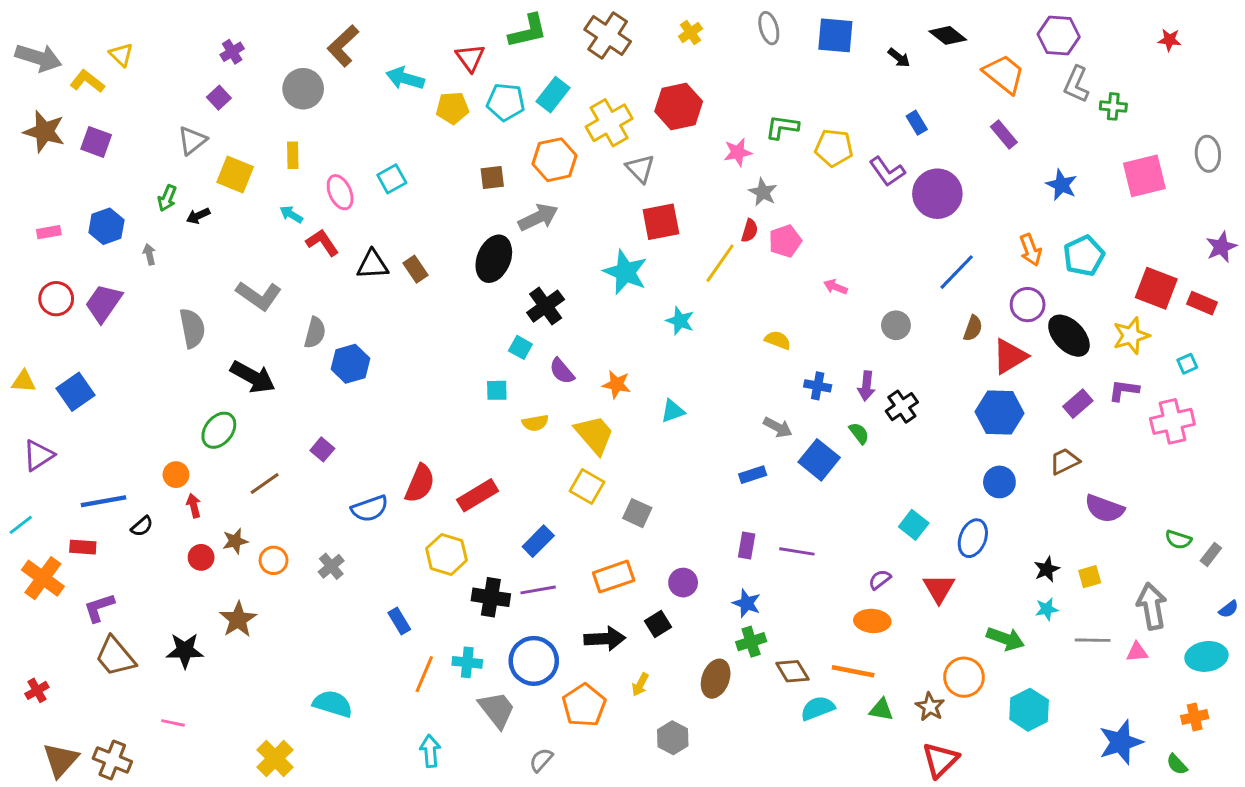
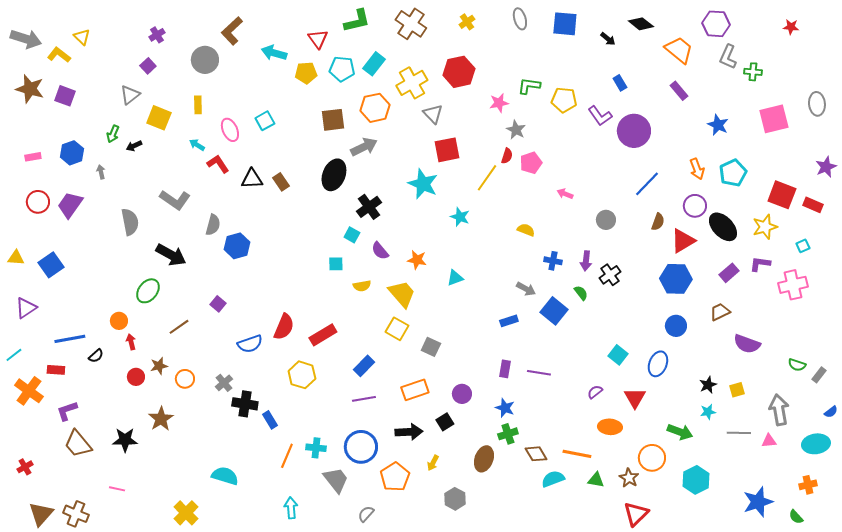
brown square: (492, 177) -> (333, 120), size x1.4
black cross: (491, 597) -> (245, 404), moved
orange ellipse: (872, 621) -> (610, 427), moved

